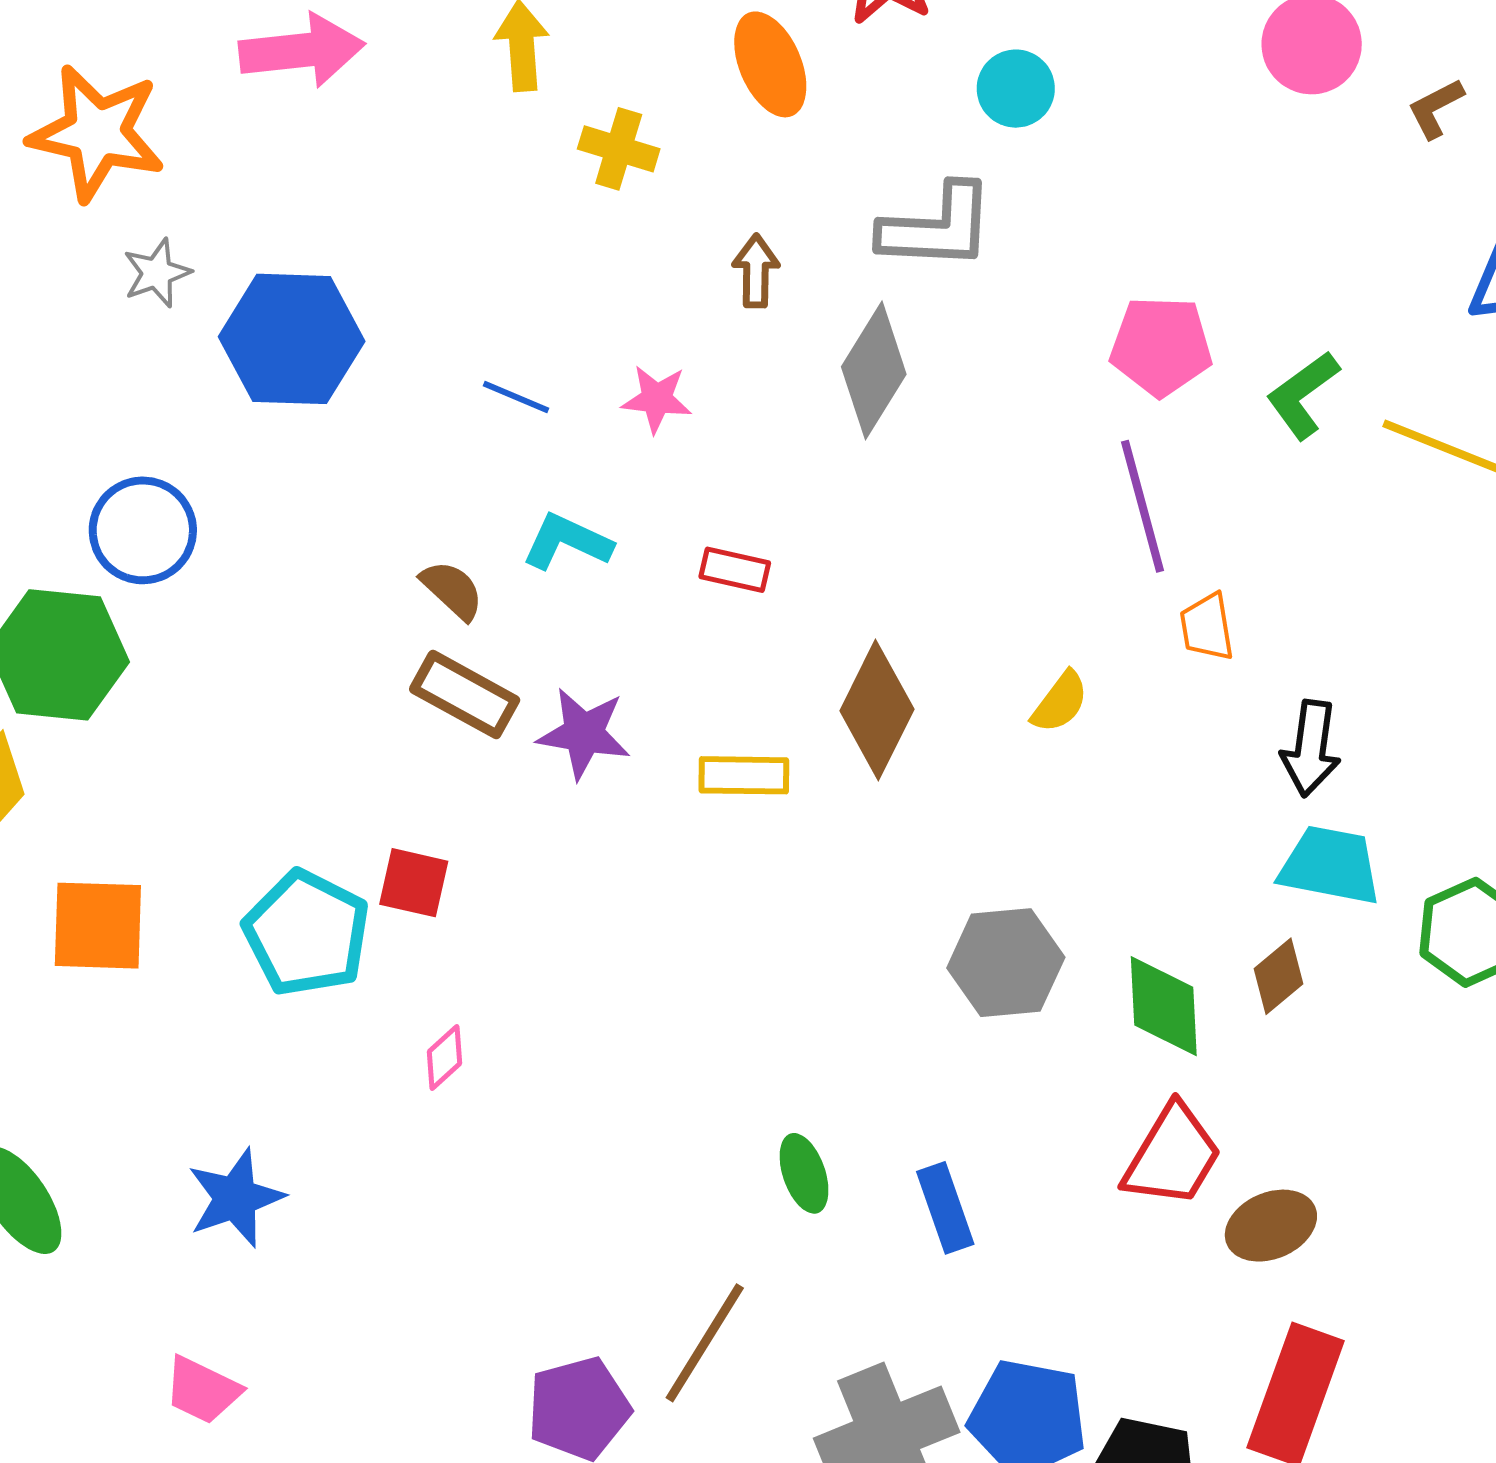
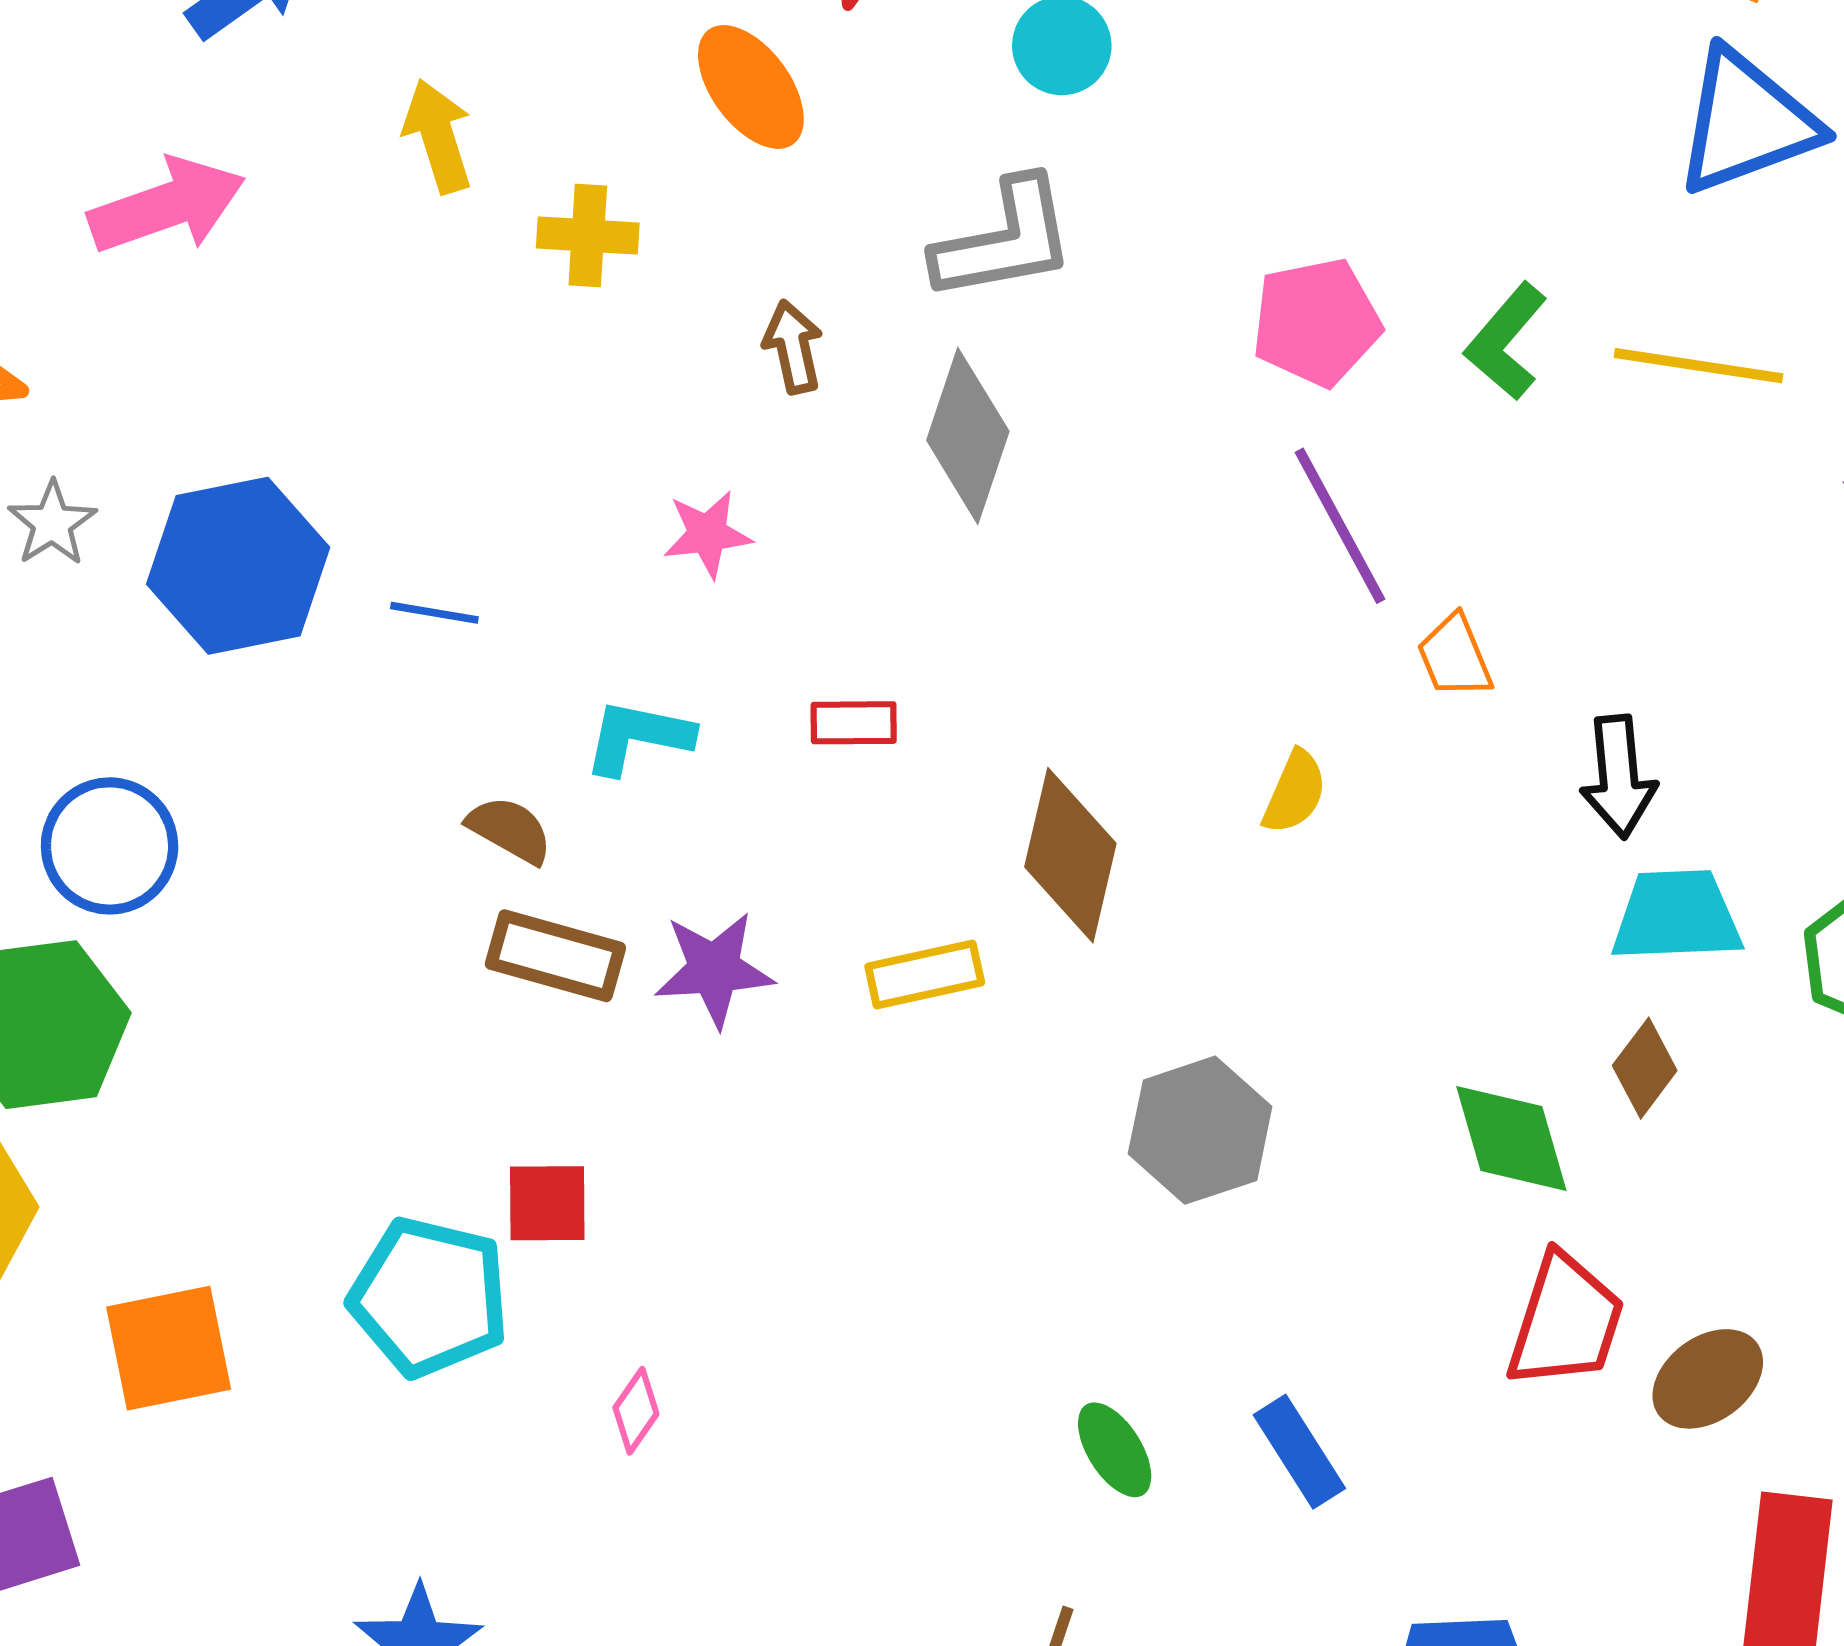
blue line: (516, 397) -> (434, 613), moved
gray hexagon: (1006, 963) -> (1200, 1130), moved

